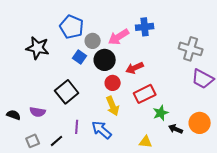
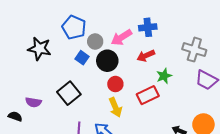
red arrow: (135, 68) -> (146, 56), moved
purple semicircle: (38, 112) -> (33, 102), moved
green star: (161, 113) -> (164, 76), moved

